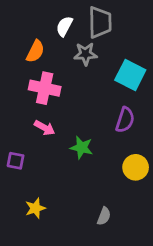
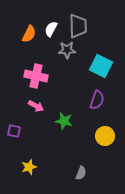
orange semicircle: (35, 51) -> (29, 34), moved

